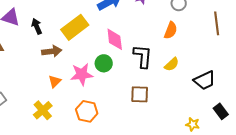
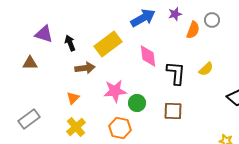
orange semicircle: (171, 30) -> (193, 30), moved
green circle: (104, 63) -> (137, 103), moved
yellow semicircle: (172, 64) -> (206, 69), moved
orange triangle: (55, 81) -> (73, 98), moved

